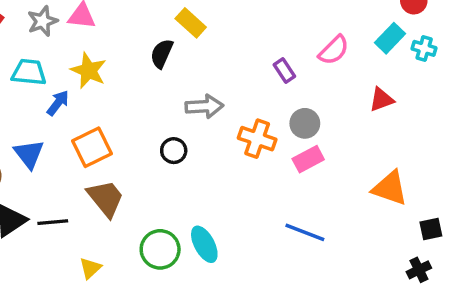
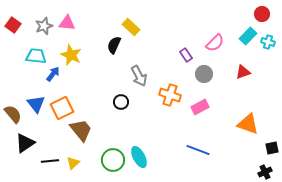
gray arrow: (204, 106) -> (139, 76), turned 65
gray circle: (305, 123) -> (204, 74), moved
orange square: (92, 147) -> (62, 108), moved
black line: (53, 222) -> (50, 161), moved
yellow triangle: (90, 268) -> (73, 163), moved

